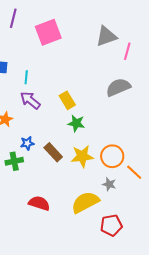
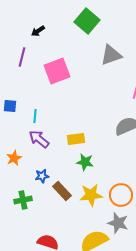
gray triangle: (106, 36) -> (111, 55), moved
yellow rectangle: (67, 100) -> (76, 139), turned -66
blue star: (27, 143) -> (42, 176), moved
gray star: (109, 184) -> (118, 223), size x1.5

